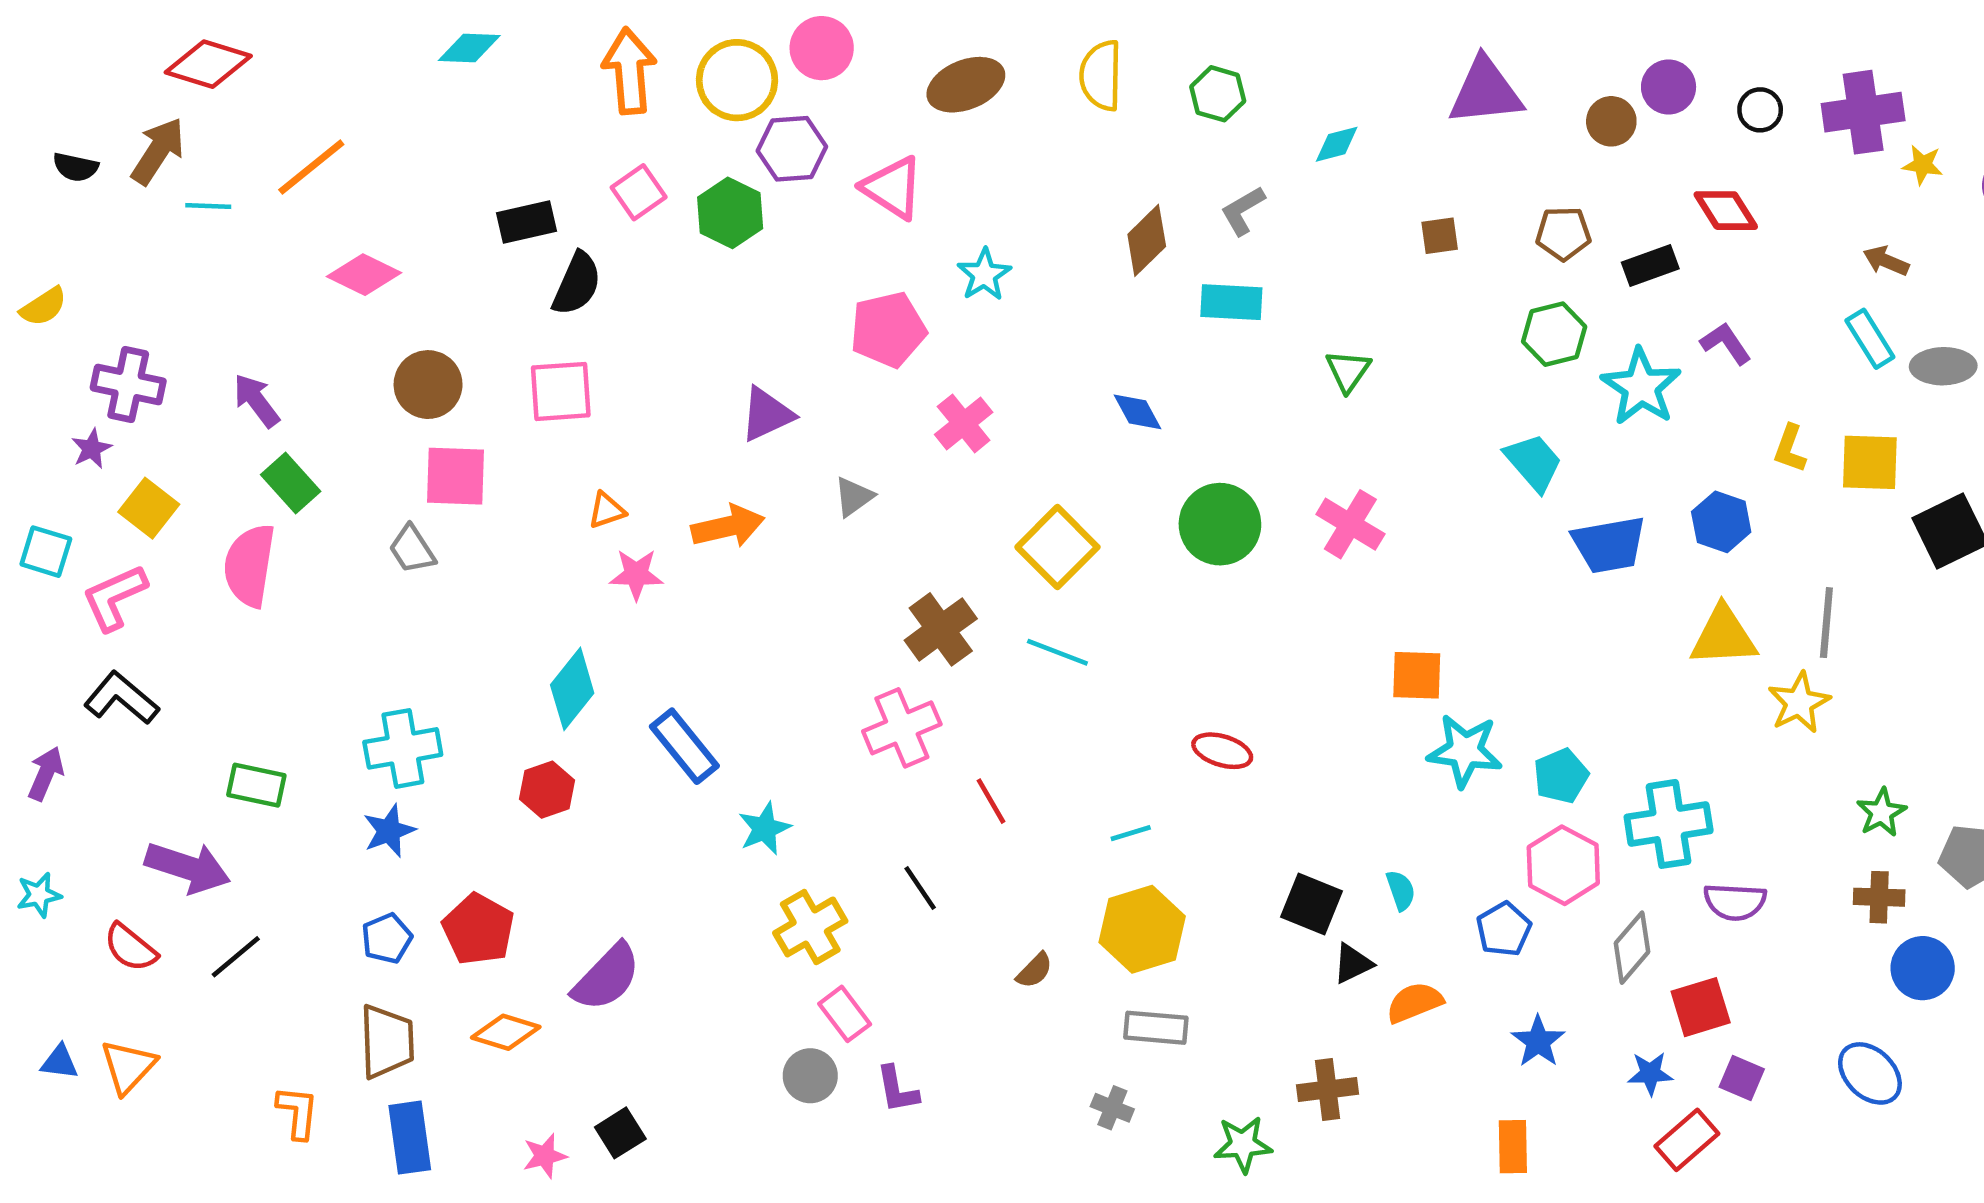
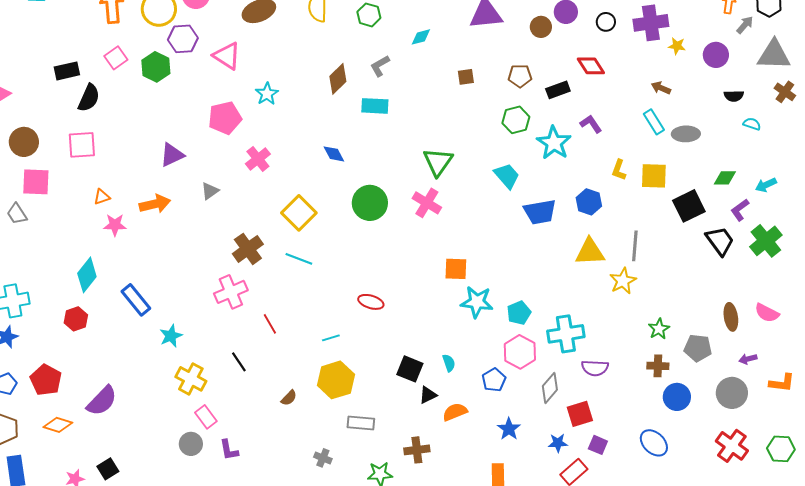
green triangle: (1348, 371) -> (438, 162), moved, size x1.5
yellow cross: (810, 927) -> (191, 379), turned -32
gray rectangle: (1156, 1028) -> (361, 423), moved

